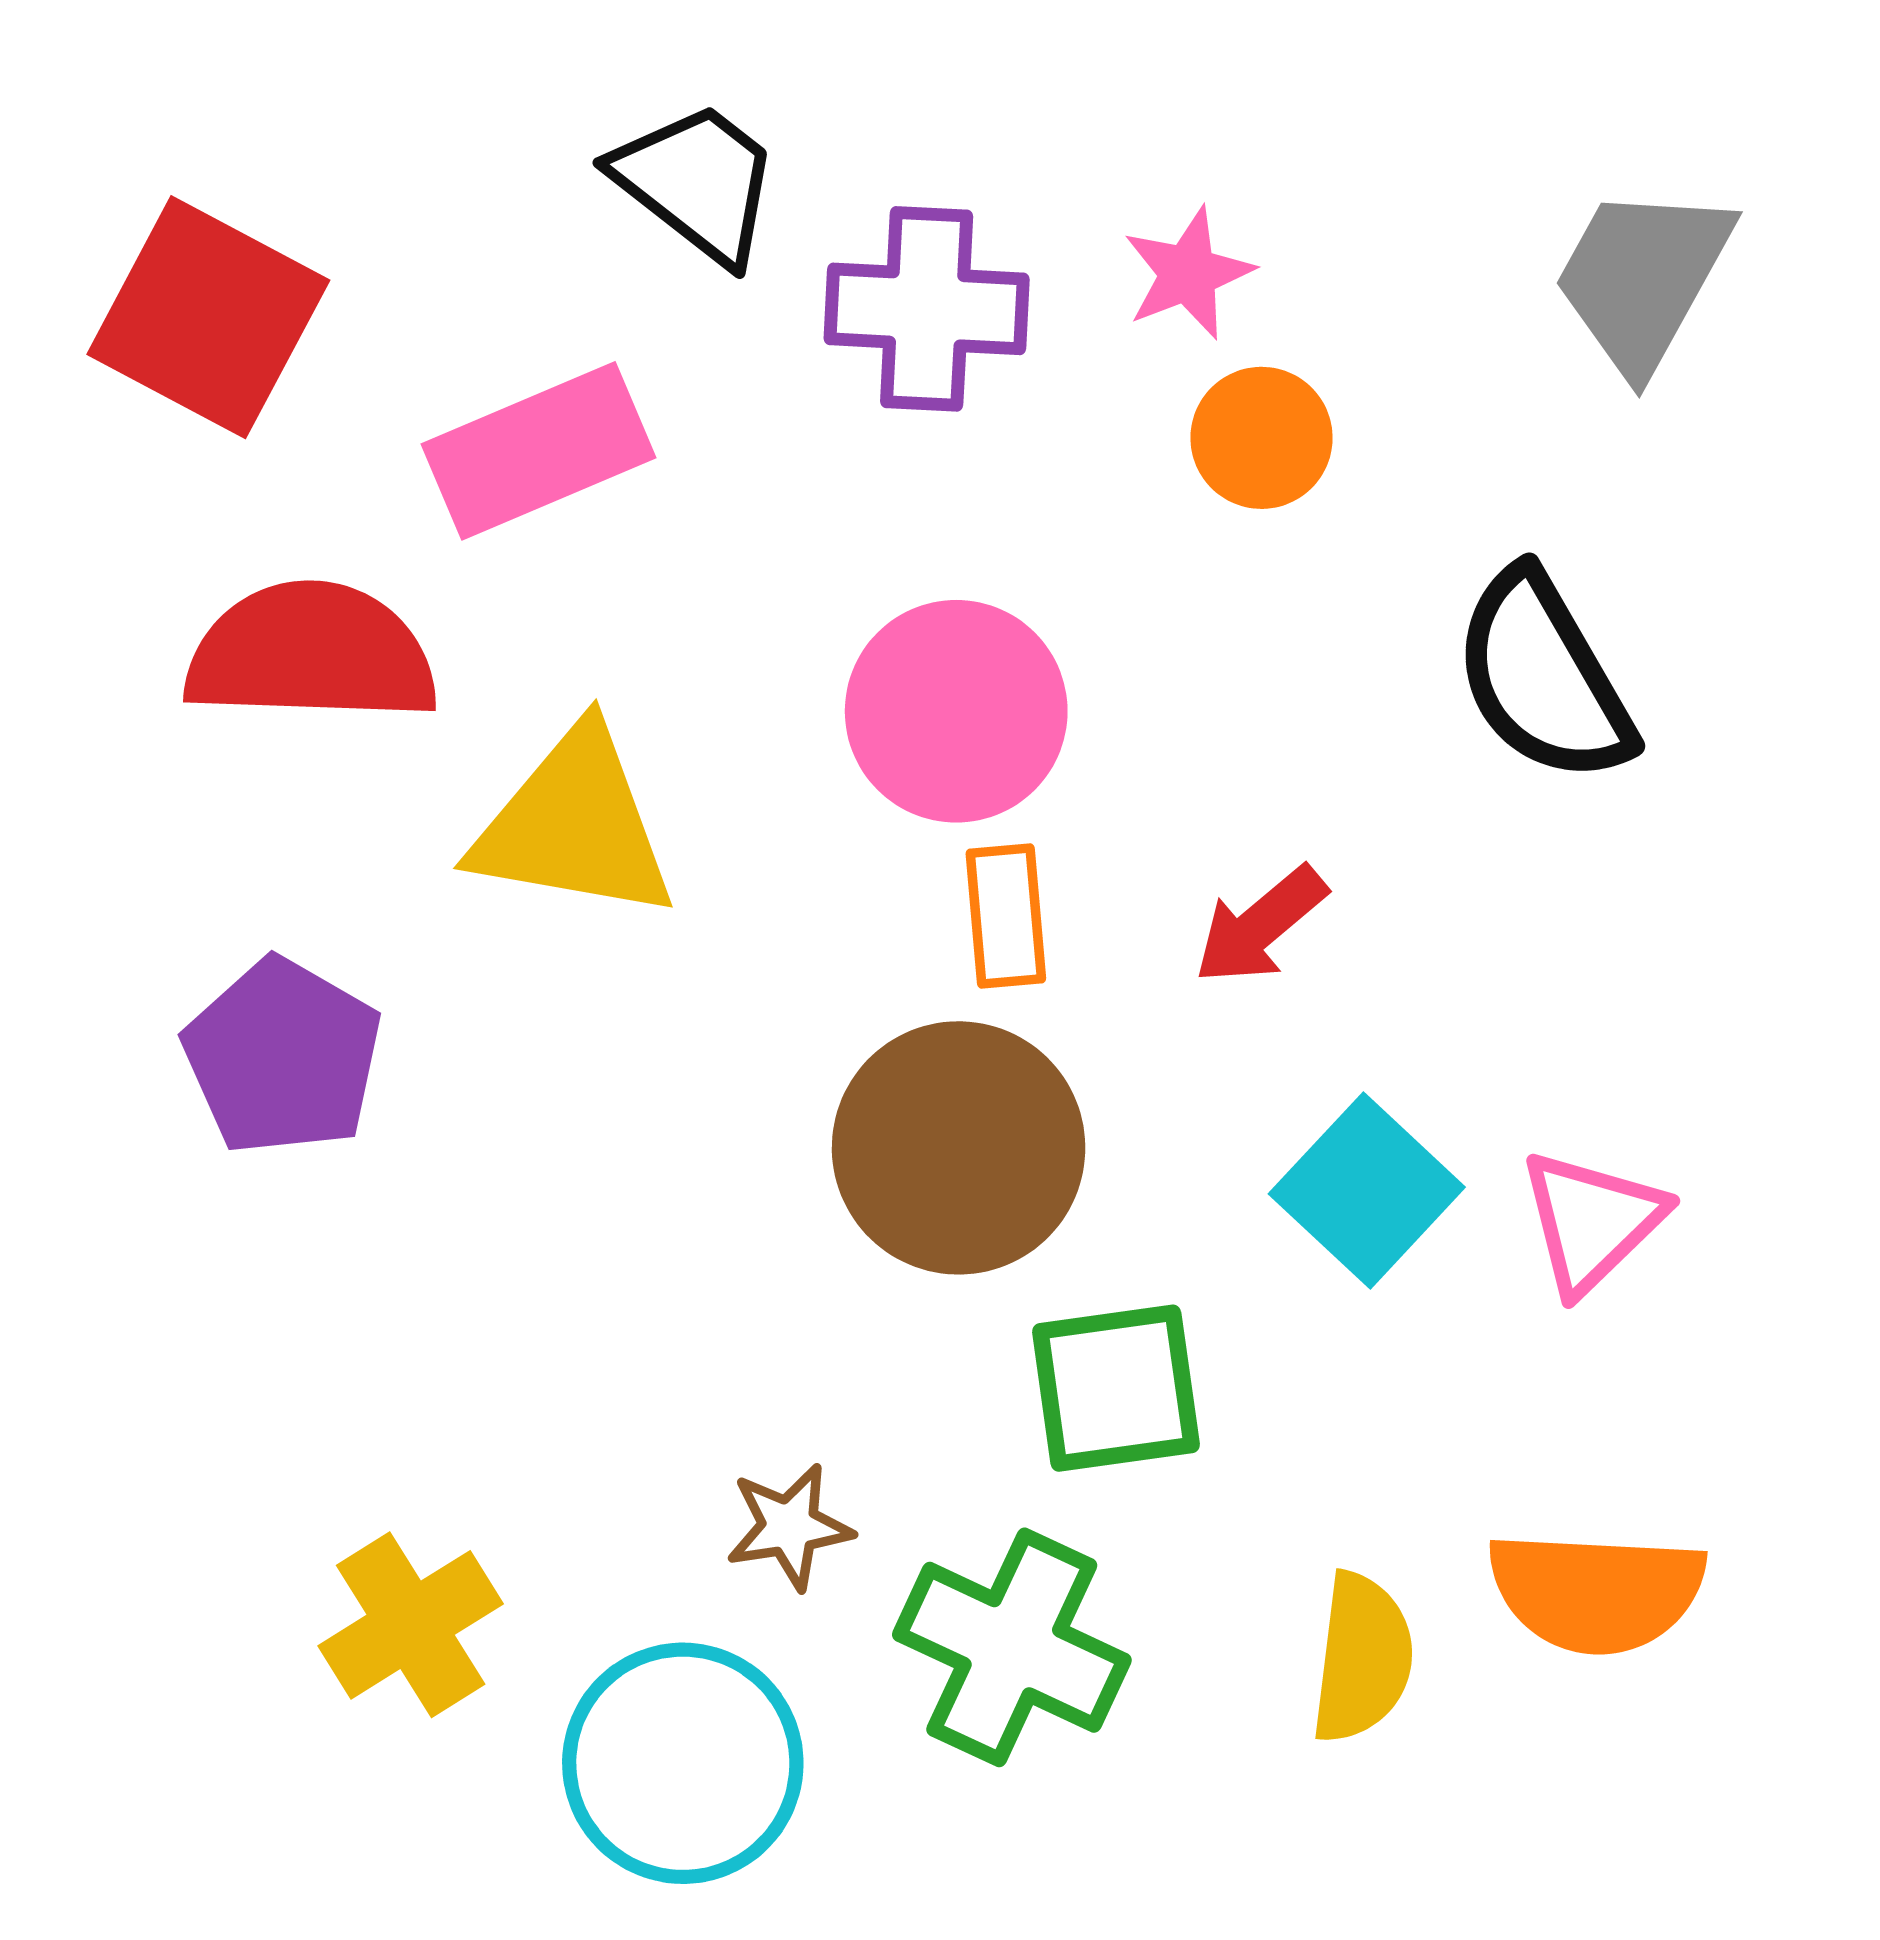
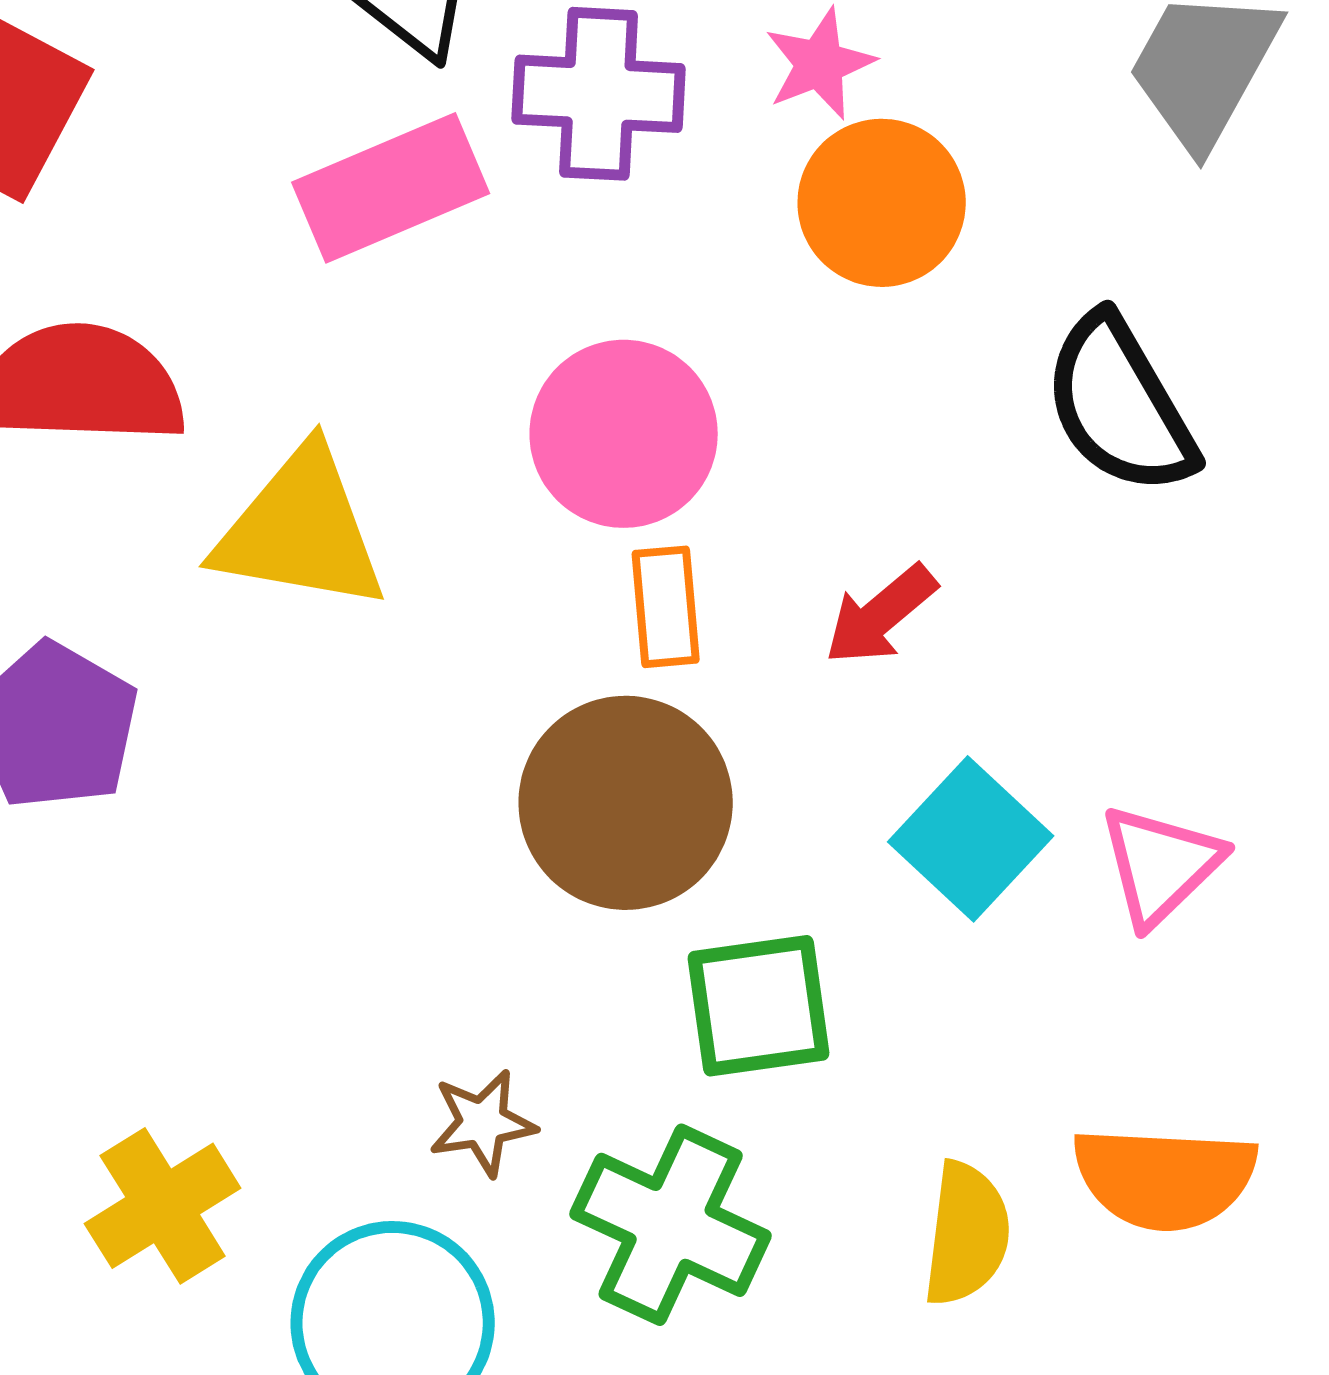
orange circle: (1262, 438) -> (882, 203), size x1.4
pink rectangle: (538, 451) -> (391, 188), moved

